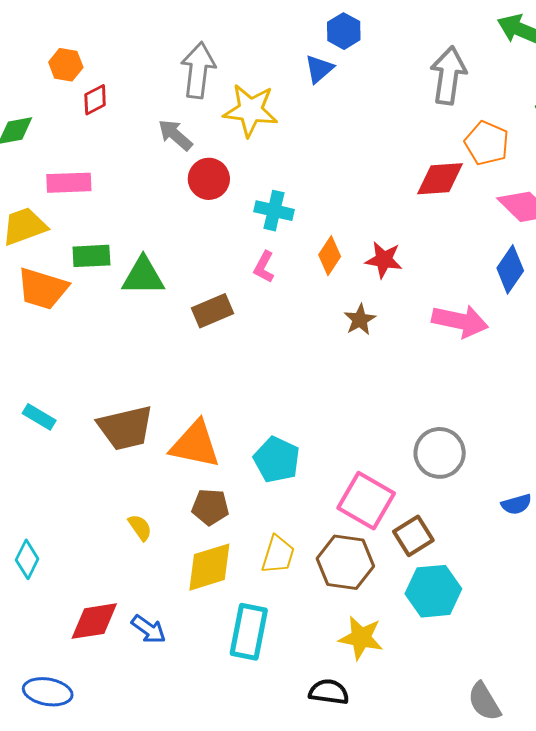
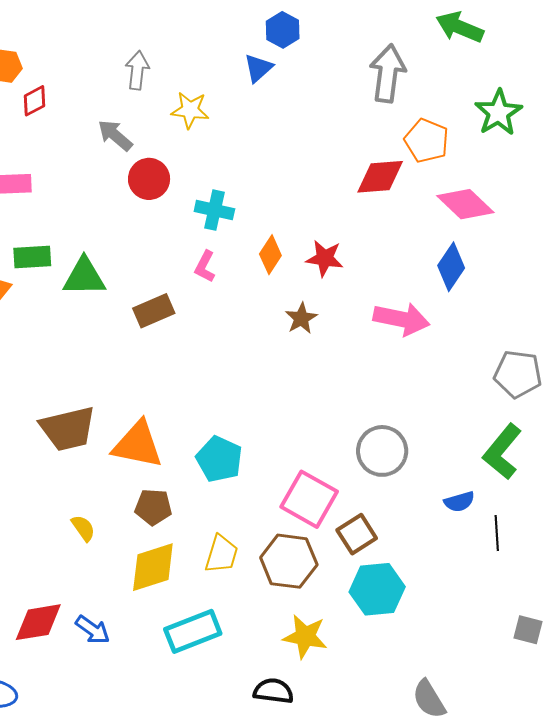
gray arrow: (198, 70) -> (137, 70), size x0.7
yellow star: (250, 110) -> (190, 110), size x0.7
cyan rectangle: (249, 632) -> (193, 631), turned 58

